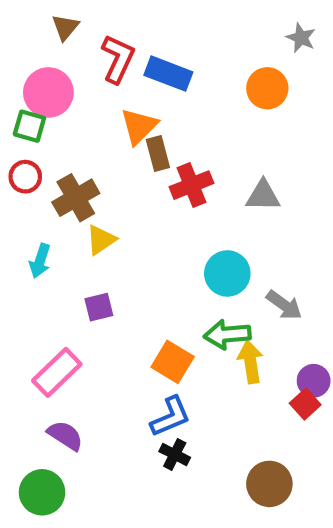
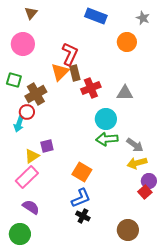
red L-shape: (118, 59) -> (70, 54), moved
blue rectangle: (168, 74) -> (96, 16), moved
green square: (29, 126) -> (14, 80), moved
orange triangle: (139, 126) -> (60, 72), moved
red circle: (25, 177) -> (27, 112), moved
yellow triangle: (101, 240) -> (32, 156), moved
cyan circle: (227, 273) -> (106, 119), moved
green arrow: (227, 335) -> (107, 139), moved
yellow arrow: (250, 362) -> (137, 163), moved, turned -96

